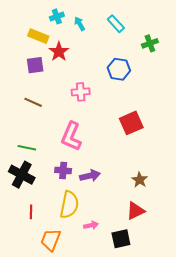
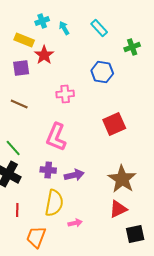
green line: (27, 148) -> (13, 148), turned 36
brown star: (140, 180) -> (122, 179), size x1.8
black square: (121, 239) -> (135, 234), moved

